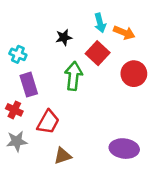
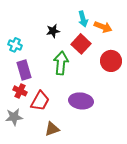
red cross: (14, 110) -> (20, 91), moved
purple ellipse: (124, 149) -> (81, 101), moved

